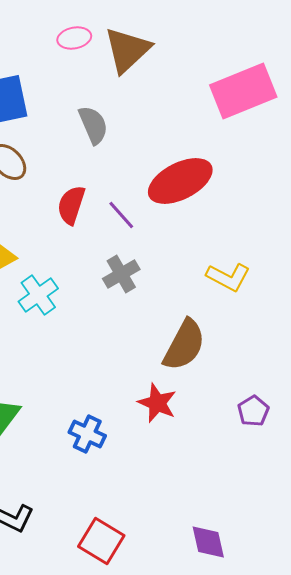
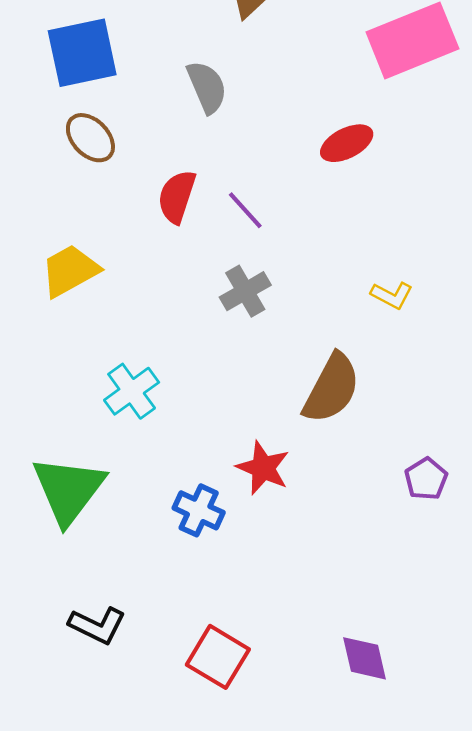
red ellipse: (180, 181) -> (347, 143), moved, size x0.6
yellow L-shape: (228, 277) -> (392, 295), size x0.7
cyan cross: (38, 295) -> (132, 391), moved
red star: (157, 403) -> (263, 468), moved

